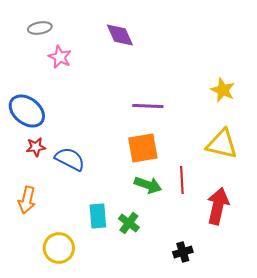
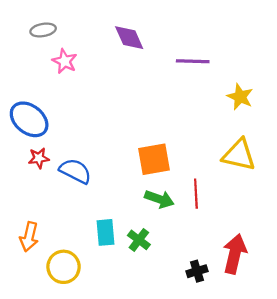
purple line: (148, 106) -> (193, 61), moved
orange arrow: (27, 200) -> (29, 237), moved
red arrow: (218, 206) -> (235, 254), moved

